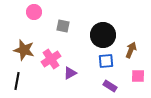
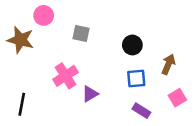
black circle: (103, 35) -> (132, 45), size x0.6
brown star: (24, 50) -> (20, 40), moved
pink square: (138, 76) -> (177, 98), turned -32

